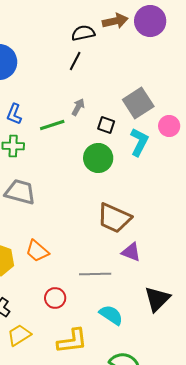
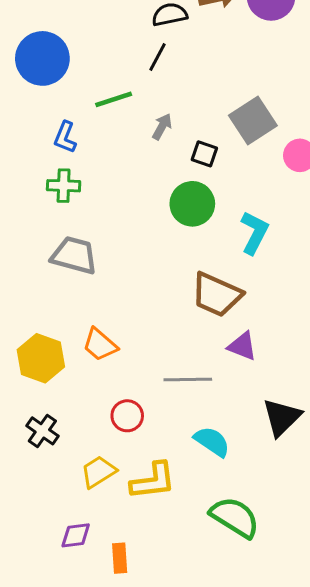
green line: (52, 125) -> (114, 99), moved
cyan L-shape: (139, 142) -> (254, 233), moved
yellow trapezoid: (19, 335) -> (98, 472), moved

